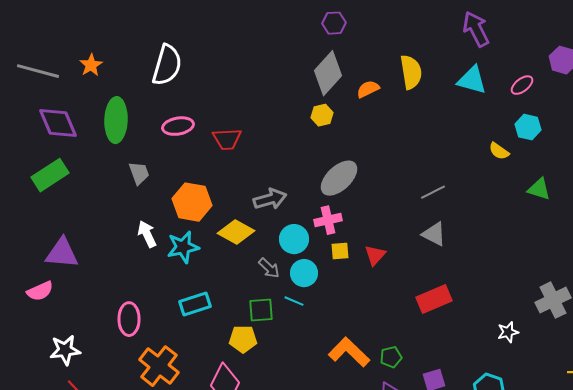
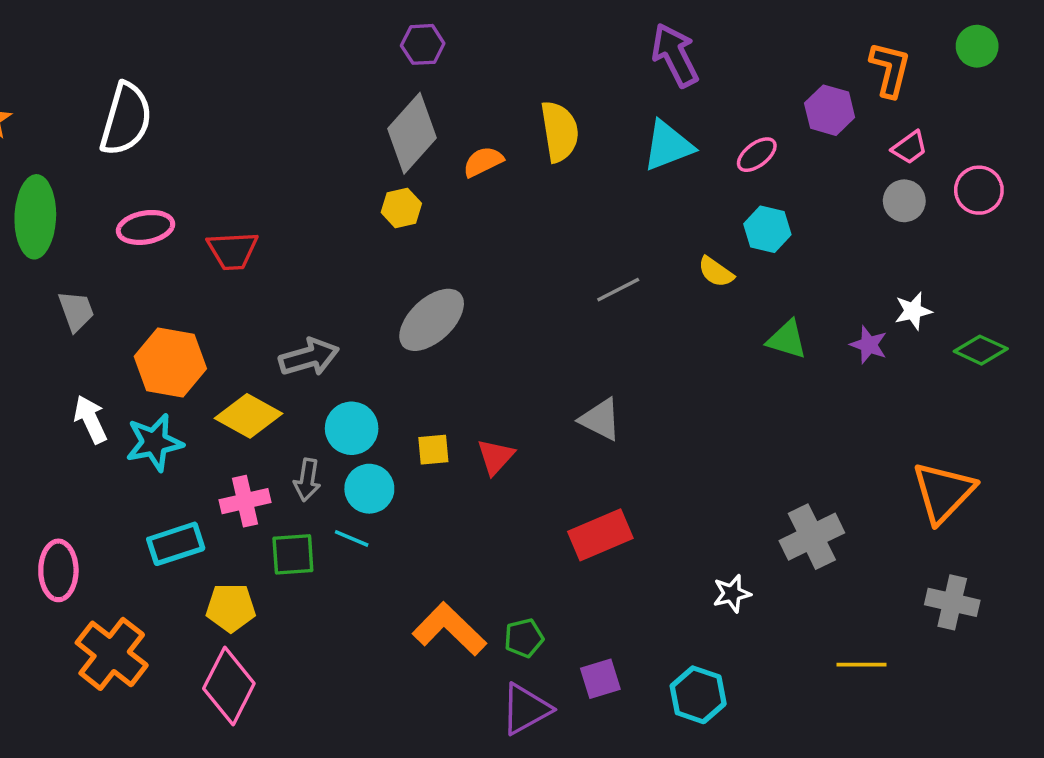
cyan triangle: (472, 80) -> (668, 146), turned -36
gray line: (433, 192) -> (618, 290), moved
pink cross: (328, 220) -> (245, 501), moved
gray arrow: (269, 268) -> (307, 480), turned 55
yellow pentagon: (243, 339) -> (231, 608), moved

